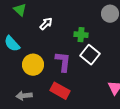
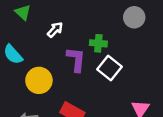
purple L-shape: (63, 62) -> (76, 59), moved

